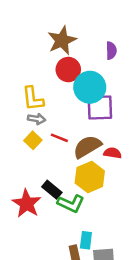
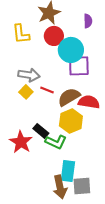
yellow L-shape: (33, 99) -> (21, 34), moved
gray arrow: (37, 119) -> (29, 75), size x1.5
red semicircle: (113, 153) -> (89, 102), size x1.5
cyan rectangle: (86, 240) -> (68, 171), size x1.5

